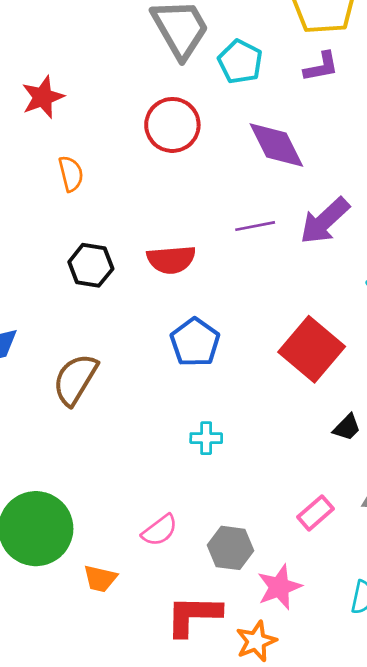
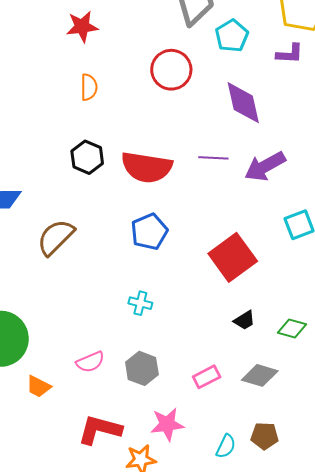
red semicircle: (171, 260) -> (147, 167), size x1.4
gray hexagon: (231, 548) -> (142, 368), moved

